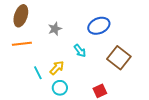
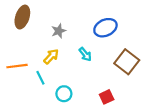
orange line: (22, 44) -> (17, 66), moved
yellow arrow: (57, 68) -> (51, 56), moved

